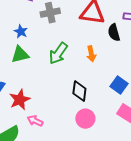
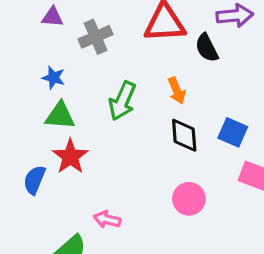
green triangle: (20, 54) -> (60, 116), turned 30
black diamond: (79, 91) -> (184, 135), moved
red star: (20, 100) -> (70, 157), moved

